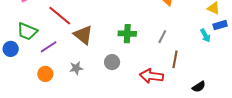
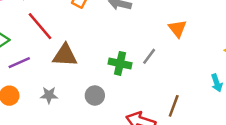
brown triangle: (83, 35) -> (65, 55), turned -45
gray line: (162, 37) -> (149, 56), moved

